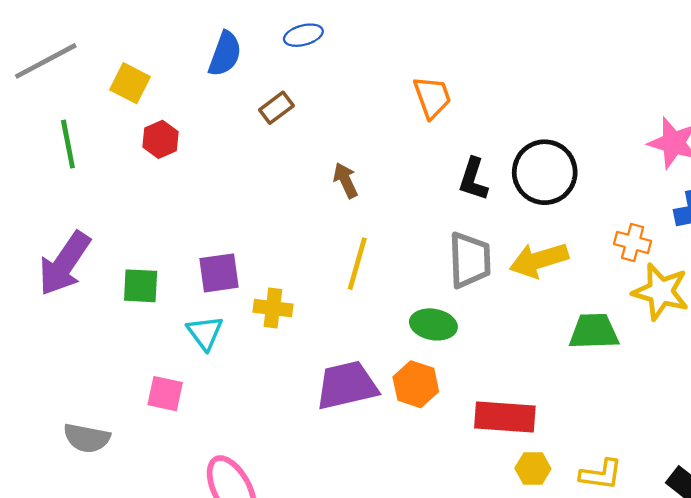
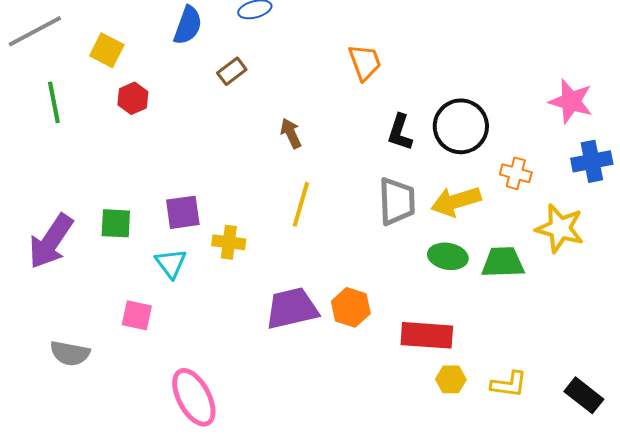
orange cross: (633, 242) -> (516, 173), moved
purple arrow: (64, 264) -> (51, 241), moved
green ellipse: (433, 324) -> (448, 256), moved

